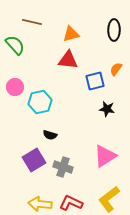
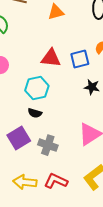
red triangle: (68, 60) -> (51, 58), moved
cyan hexagon: (40, 102) -> (37, 88), moved

